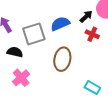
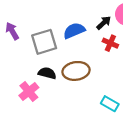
black semicircle: (15, 52) -> (47, 73), moved
brown ellipse: (62, 59) -> (76, 71), turned 70

